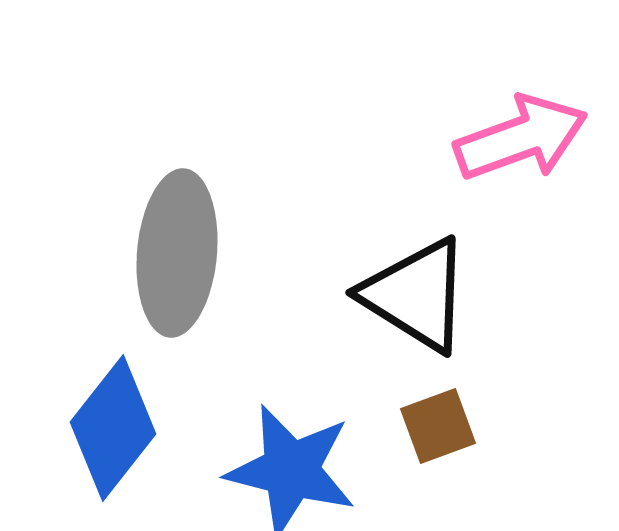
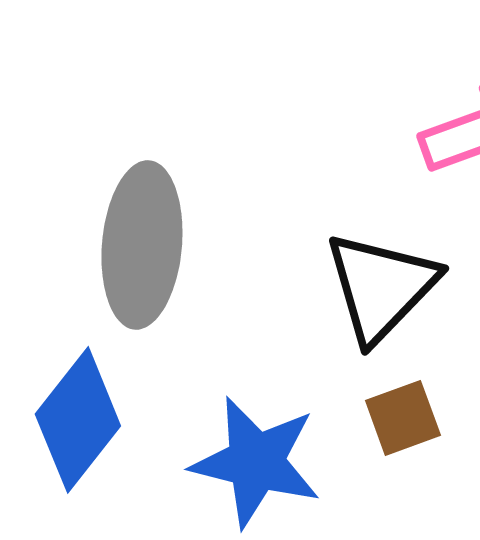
black triangle: (416, 295) -> (381, 287), turned 42

